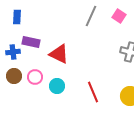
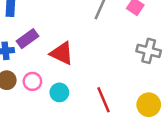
purple rectangle: (31, 42) -> (28, 39), turned -48

